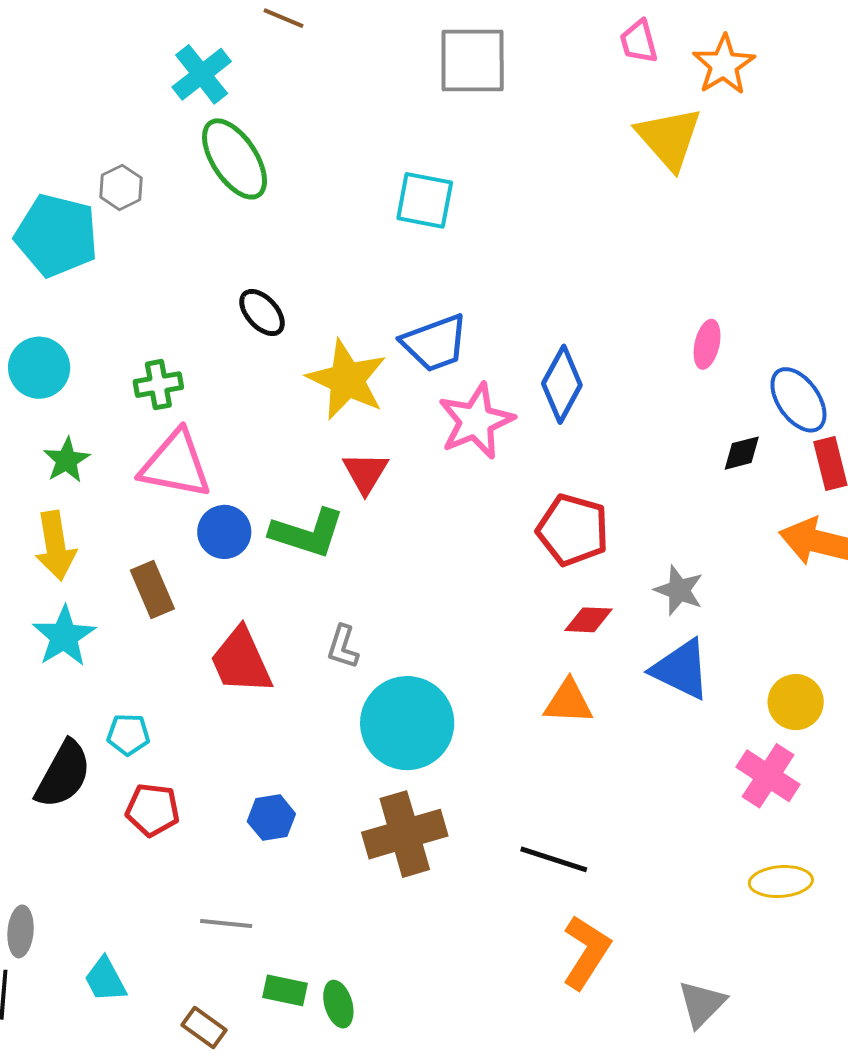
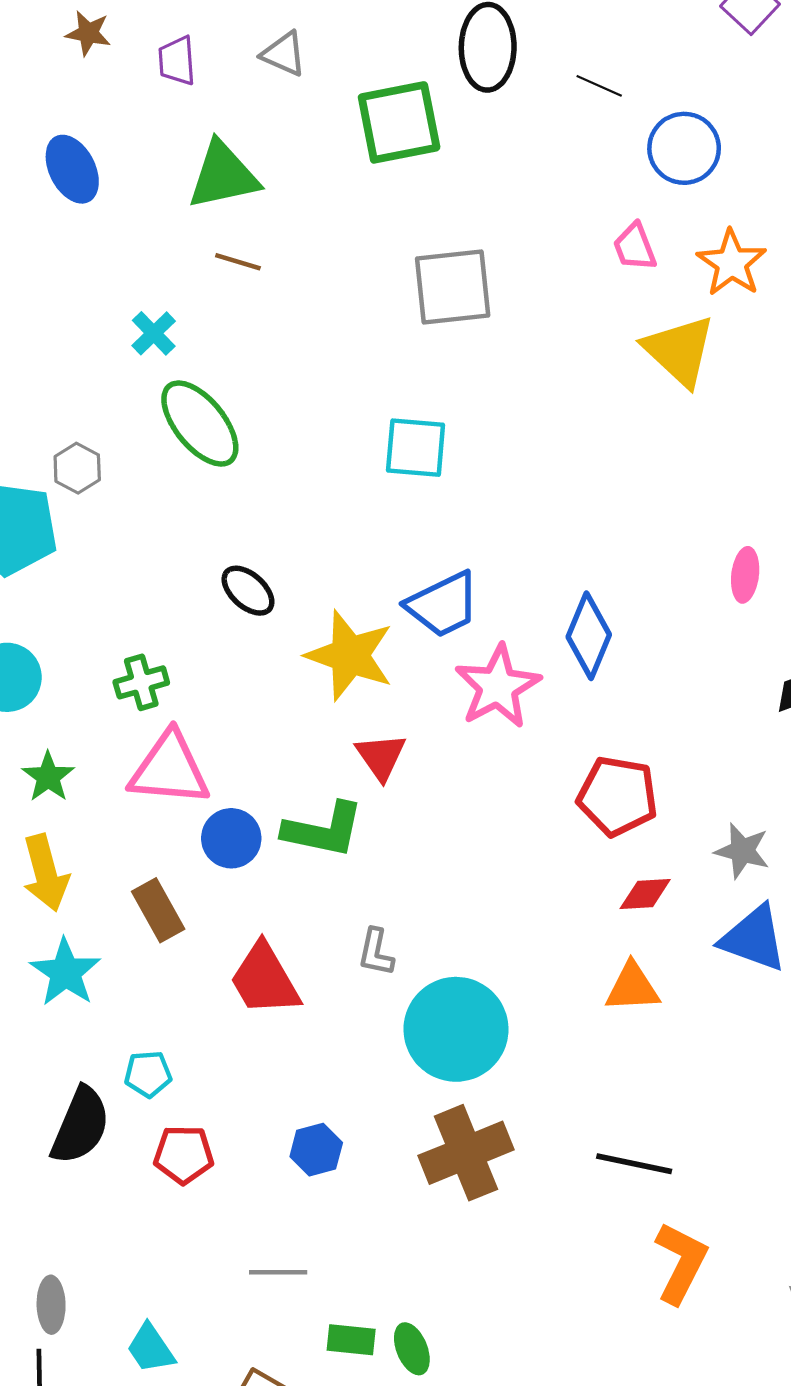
cyan cross: (202, 74) -> (154, 333), size x0.7

